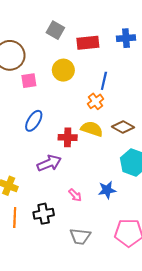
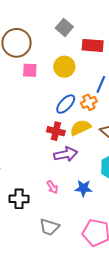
blue ellipse: (34, 121) -> (66, 104), moved
yellow semicircle: (92, 129) -> (80, 128), turned -55
purple arrow: (49, 163) -> (66, 154), moved

